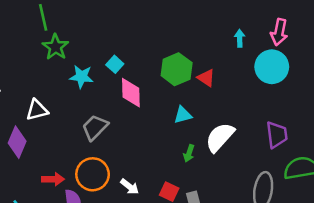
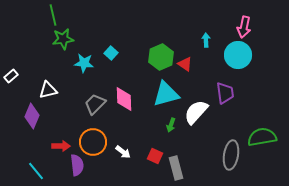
cyan arrow: (240, 38) -> (206, 40), moved
green star: (55, 47) -> (63, 39), turned 30
pink diamond: (131, 93) -> (124, 99), moved
cyan triangle: (183, 115) -> (166, 94), size x1.8
purple trapezoid: (277, 135) -> (225, 93), moved

